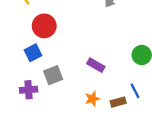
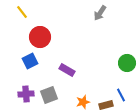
purple rectangle: (96, 65) -> (67, 70), moved
gray square: (53, 75) -> (49, 95), moved

